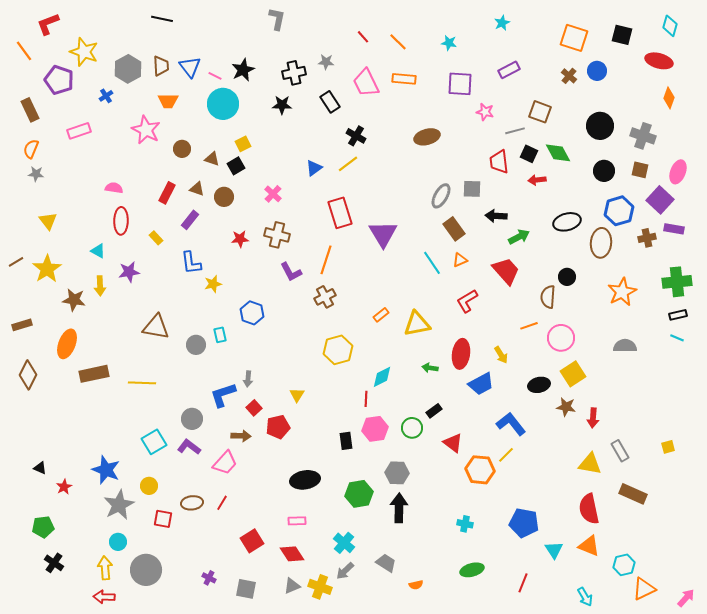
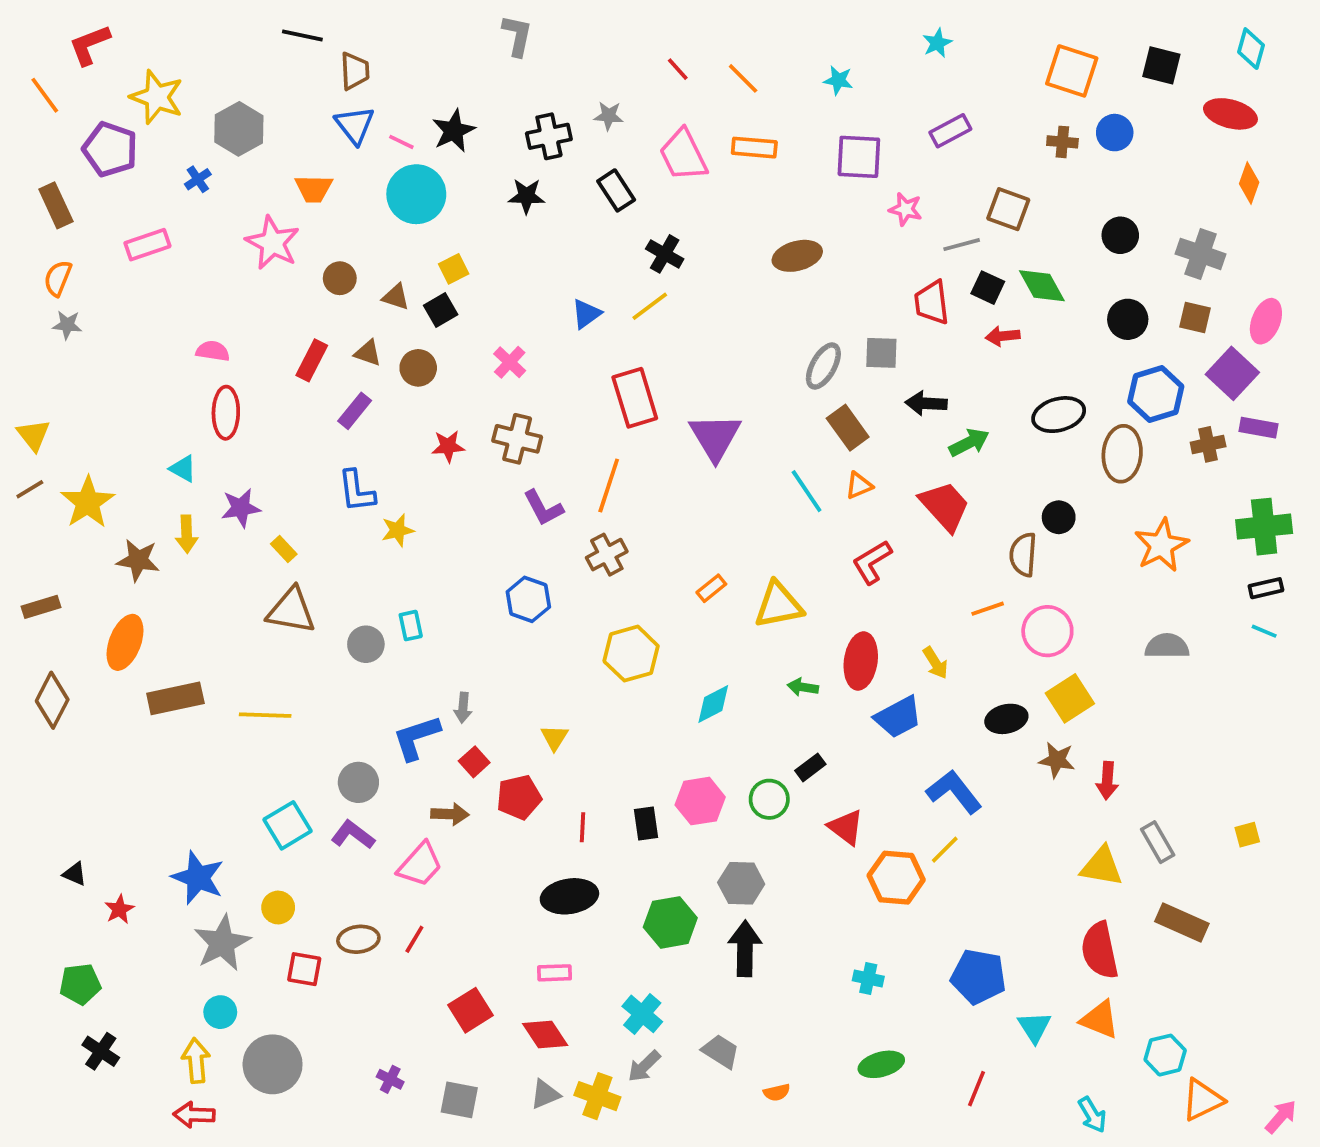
brown trapezoid: (161, 66) -> (355, 71), moved
brown cross: (569, 76) -> (1062, 142), turned -35
black circle: (600, 126) -> (1120, 235), size x0.7
yellow triangle: (48, 221) -> (34, 435), moved
yellow rectangle: (156, 238) -> (284, 549), moved
blue hexagon: (252, 313) -> (528, 599), moved
red line: (366, 399) -> (583, 827), moved

